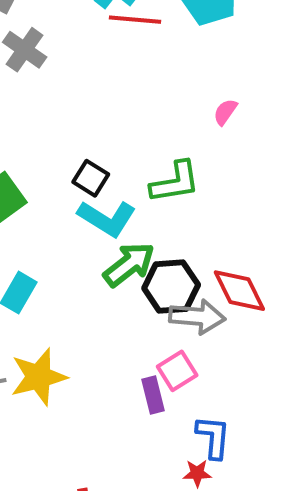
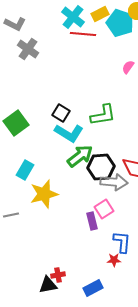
pink semicircle: (225, 112) -> (128, 67), moved
yellow star: (39, 377) -> (44, 194), moved

